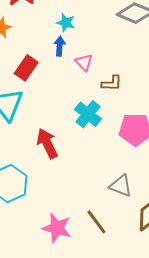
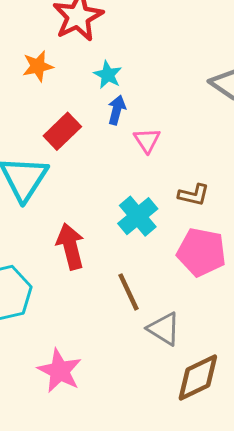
cyan star: (66, 23) -> (108, 75), moved
brown L-shape: (112, 83) -> (194, 195), moved
brown line: (96, 222) -> (128, 292), moved

